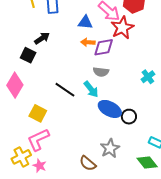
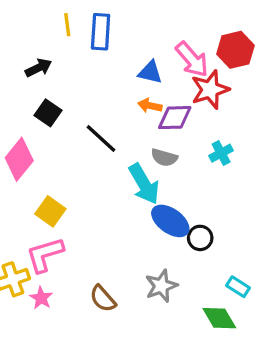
black arrow: (42, 38) -> (38, 68), moved
cyan cross: (148, 77) -> (221, 153), moved
cyan arrow: (91, 89) -> (144, 184), size x1.4
black line: (65, 90) -> (101, 138), moved
brown semicircle: (88, 163) -> (103, 299), moved

